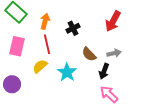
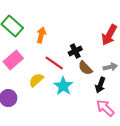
black cross: (73, 28) -> (75, 51), moved
red line: (47, 44) -> (54, 63), moved, turned -42
pink rectangle: (17, 46) -> (13, 60), turned 36

